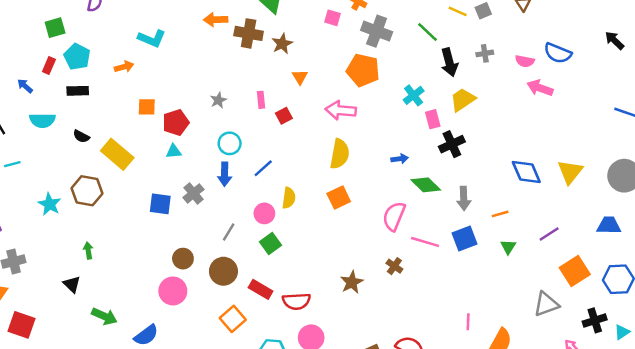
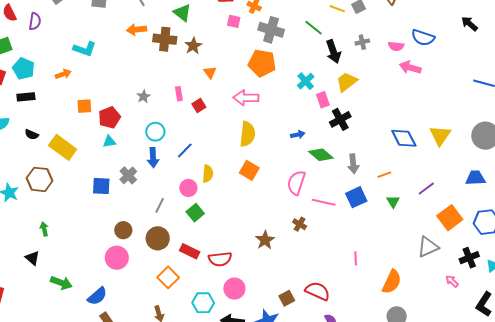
orange square: (339, 198) -> (249, 170), turned -30
pink line: (468, 322) -> (356, 258), moved

